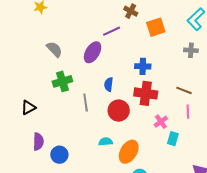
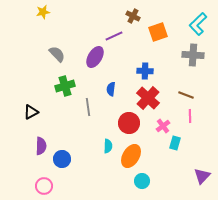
gray cross: (191, 50) -> (193, 55), size x1.5
red cross: (146, 93) -> (148, 98), turned 35
red circle: (119, 111) -> (129, 123), moved
cyan semicircle: (106, 142) -> (108, 146), turned 96

